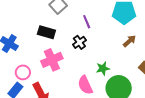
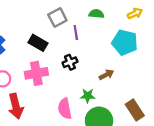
purple line: (87, 22) -> (76, 32), moved
brown arrow: (130, 41) -> (106, 75), moved

